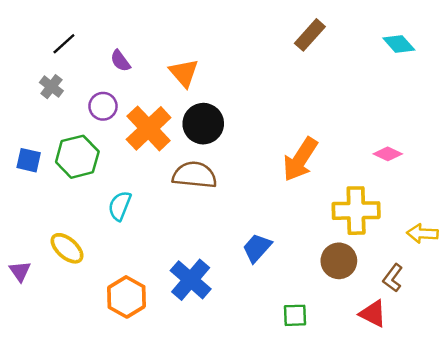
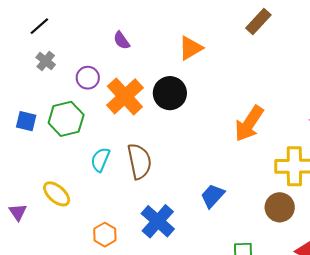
black line: (64, 44) -> (39, 26), moved
purple semicircle: (120, 61) -> (122, 40), moved
orange triangle: (184, 73) -> (191, 48), moved, turned 40
brown semicircle: (195, 175) -> (139, 161), moved, turned 72
orange hexagon: (126, 297) -> (105, 235), size x0.7

